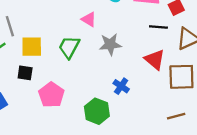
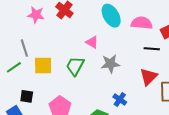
red triangle: (155, 60) -> (149, 77), turned 36
black square: (25, 73) -> (27, 96), moved

